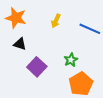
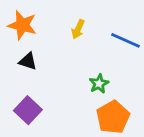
purple square: (37, 67) -> (28, 110), moved

